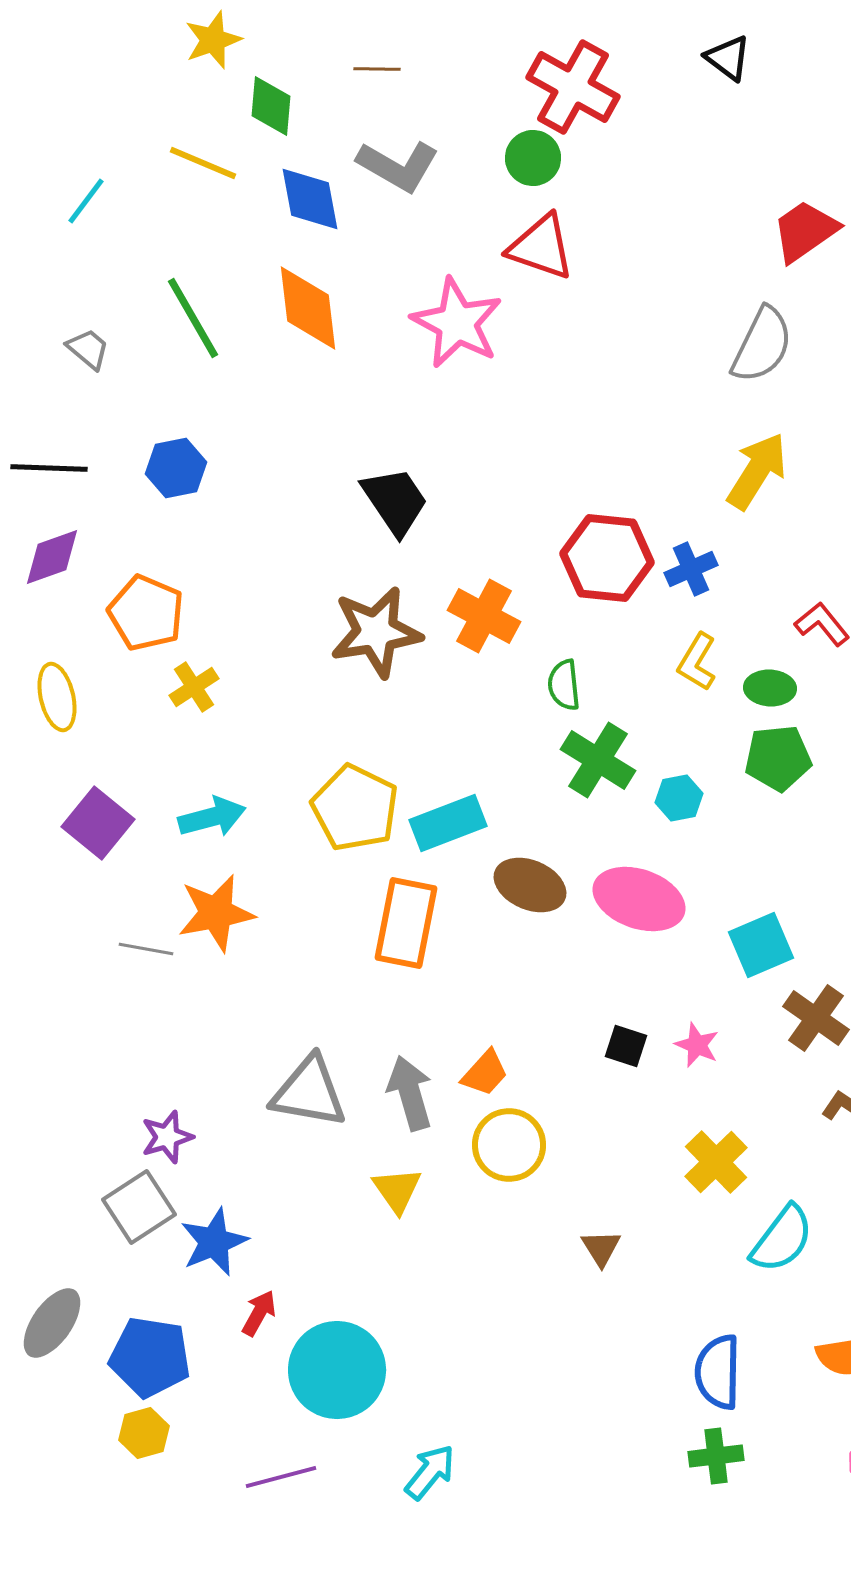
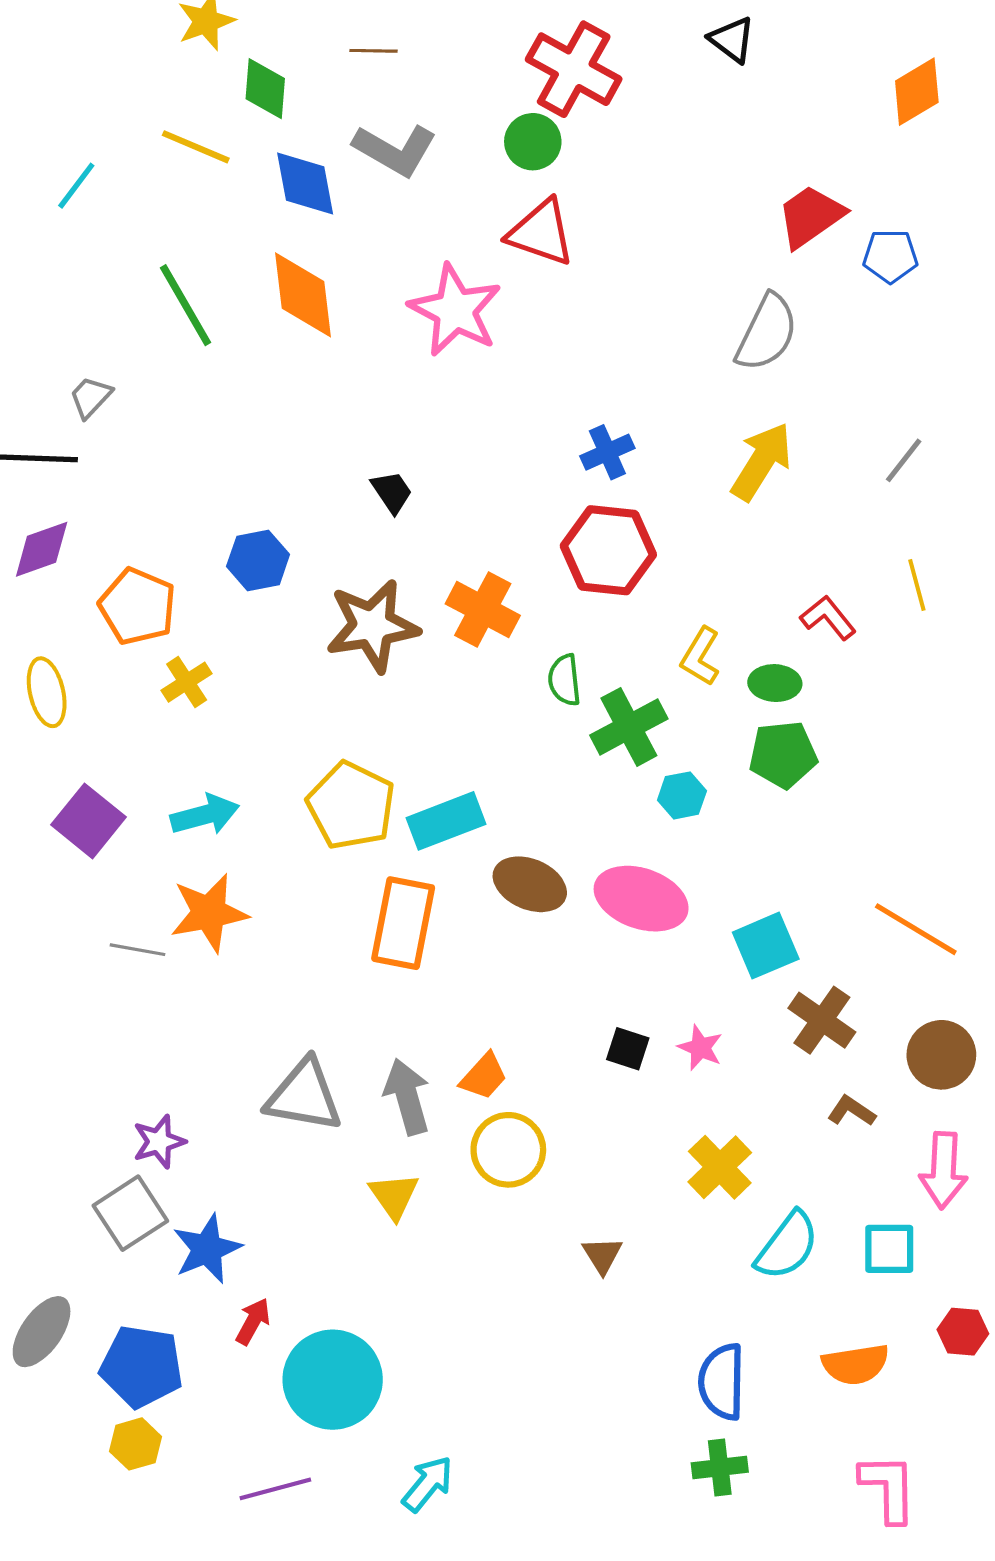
gray trapezoid: (88, 349) -> (91, 397), moved, turned -87
blue hexagon: (176, 468) -> (258, 560), moved
black trapezoid: (395, 501) -> (392, 492), size x0.6
blue cross: (691, 569) -> (607, 452), moved
green cross: (598, 760) -> (629, 727), moved, turned 30

